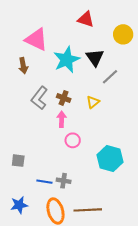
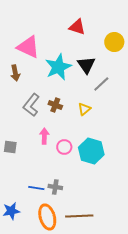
pink arrow: (62, 119) -> (44, 136), moved
cyan hexagon: (110, 159) -> (91, 151), moved
gray square: (18, 161) -> (10, 147), moved

